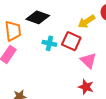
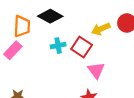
cyan cross: (49, 43) -> (58, 46), turned -32

